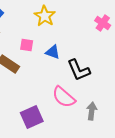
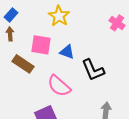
pink square: (27, 45) -> (41, 45), size x1.5
pink semicircle: (64, 97) -> (59, 86), moved

